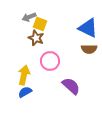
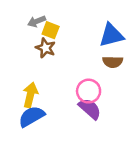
blue triangle: (88, 28) -> (111, 35), turned -40
pink circle: (50, 61) -> (89, 91), moved
blue semicircle: (25, 92) -> (32, 116), size x1.5

